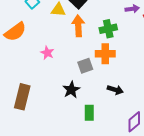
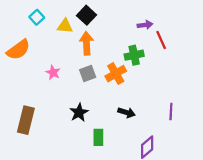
green cross: (108, 29) -> (134, 55), moved
orange cross: (105, 54) -> (116, 74), turned -30
gray square: (85, 66) -> (88, 74), moved

